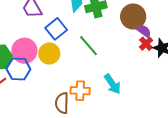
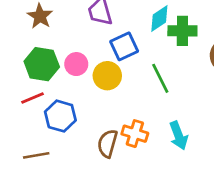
pink circle: (24, 51) -> (76, 64), size x0.7
blue hexagon: (18, 69) -> (60, 116), moved

